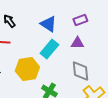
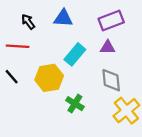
purple rectangle: (80, 20) -> (111, 21), size x1.5
blue triangle: (48, 24) -> (63, 18), moved, turned -30

